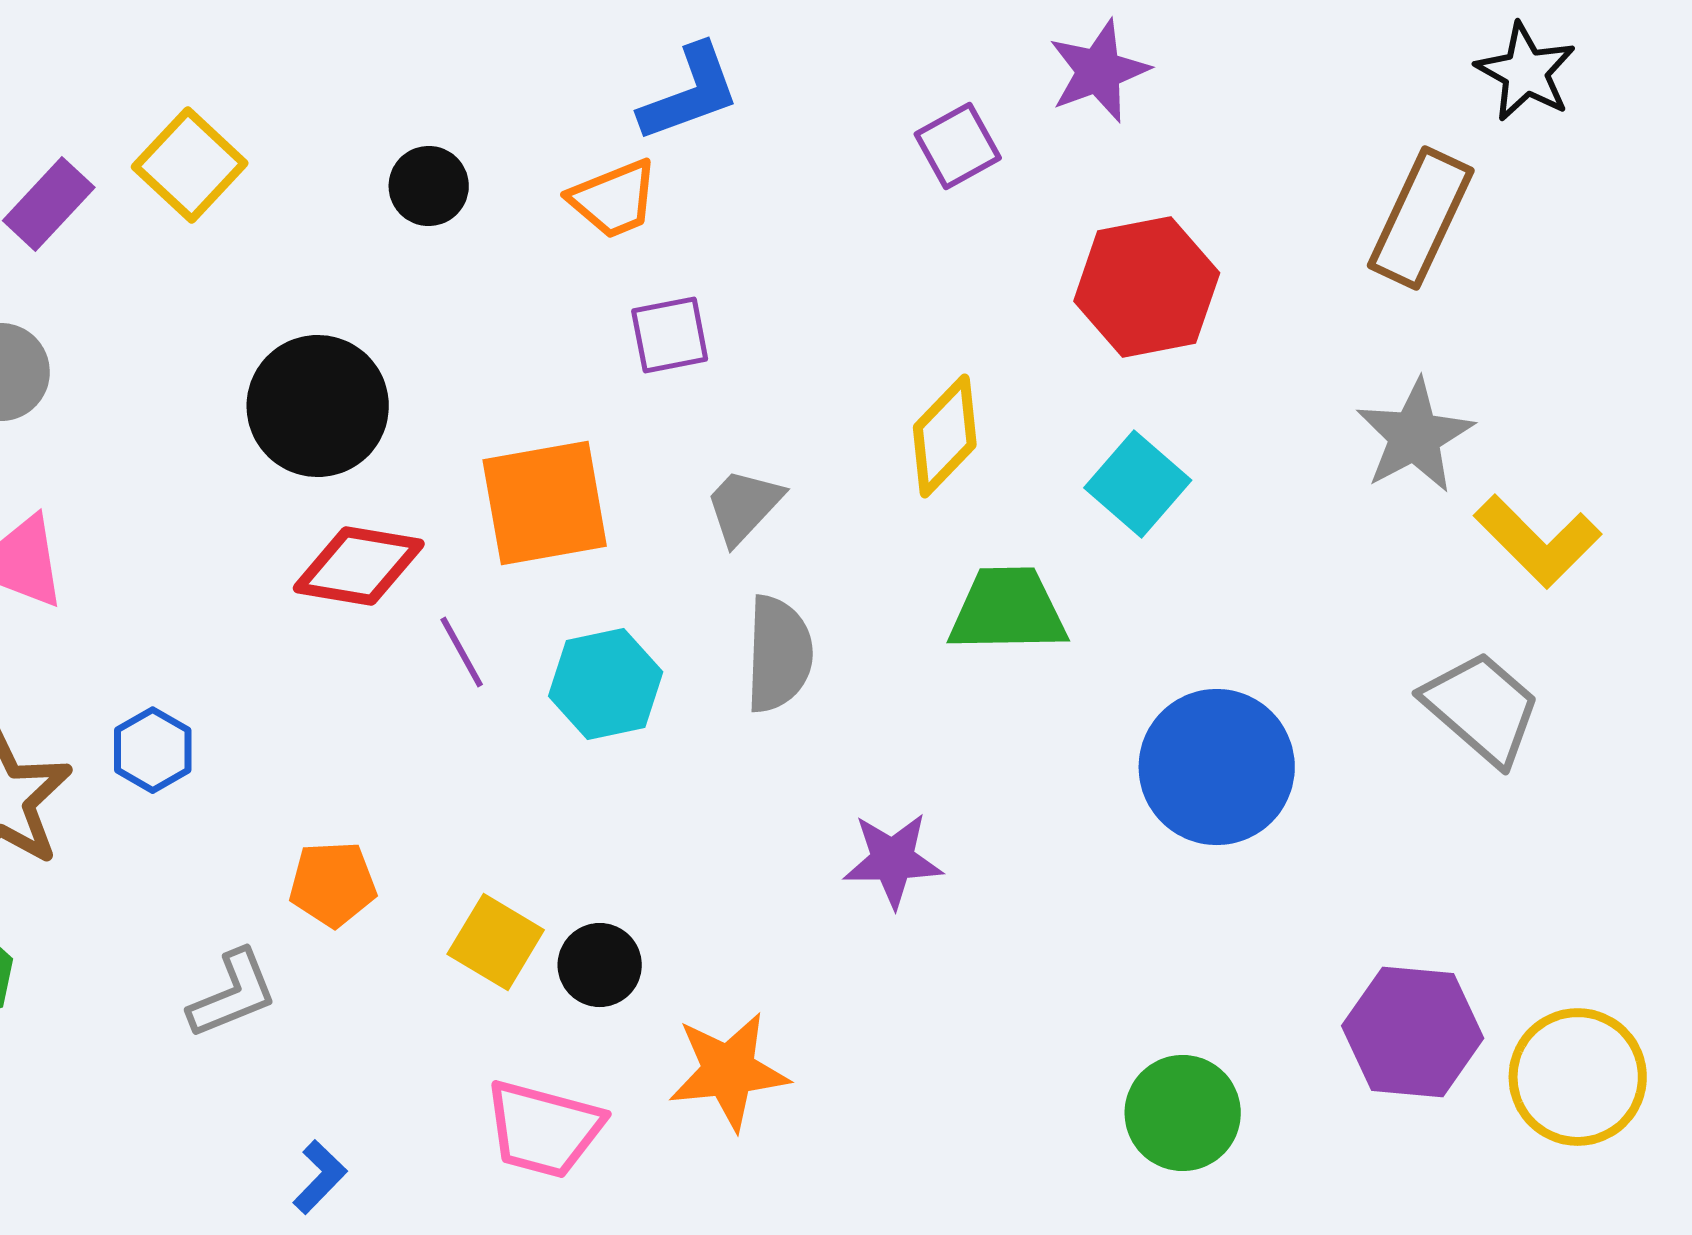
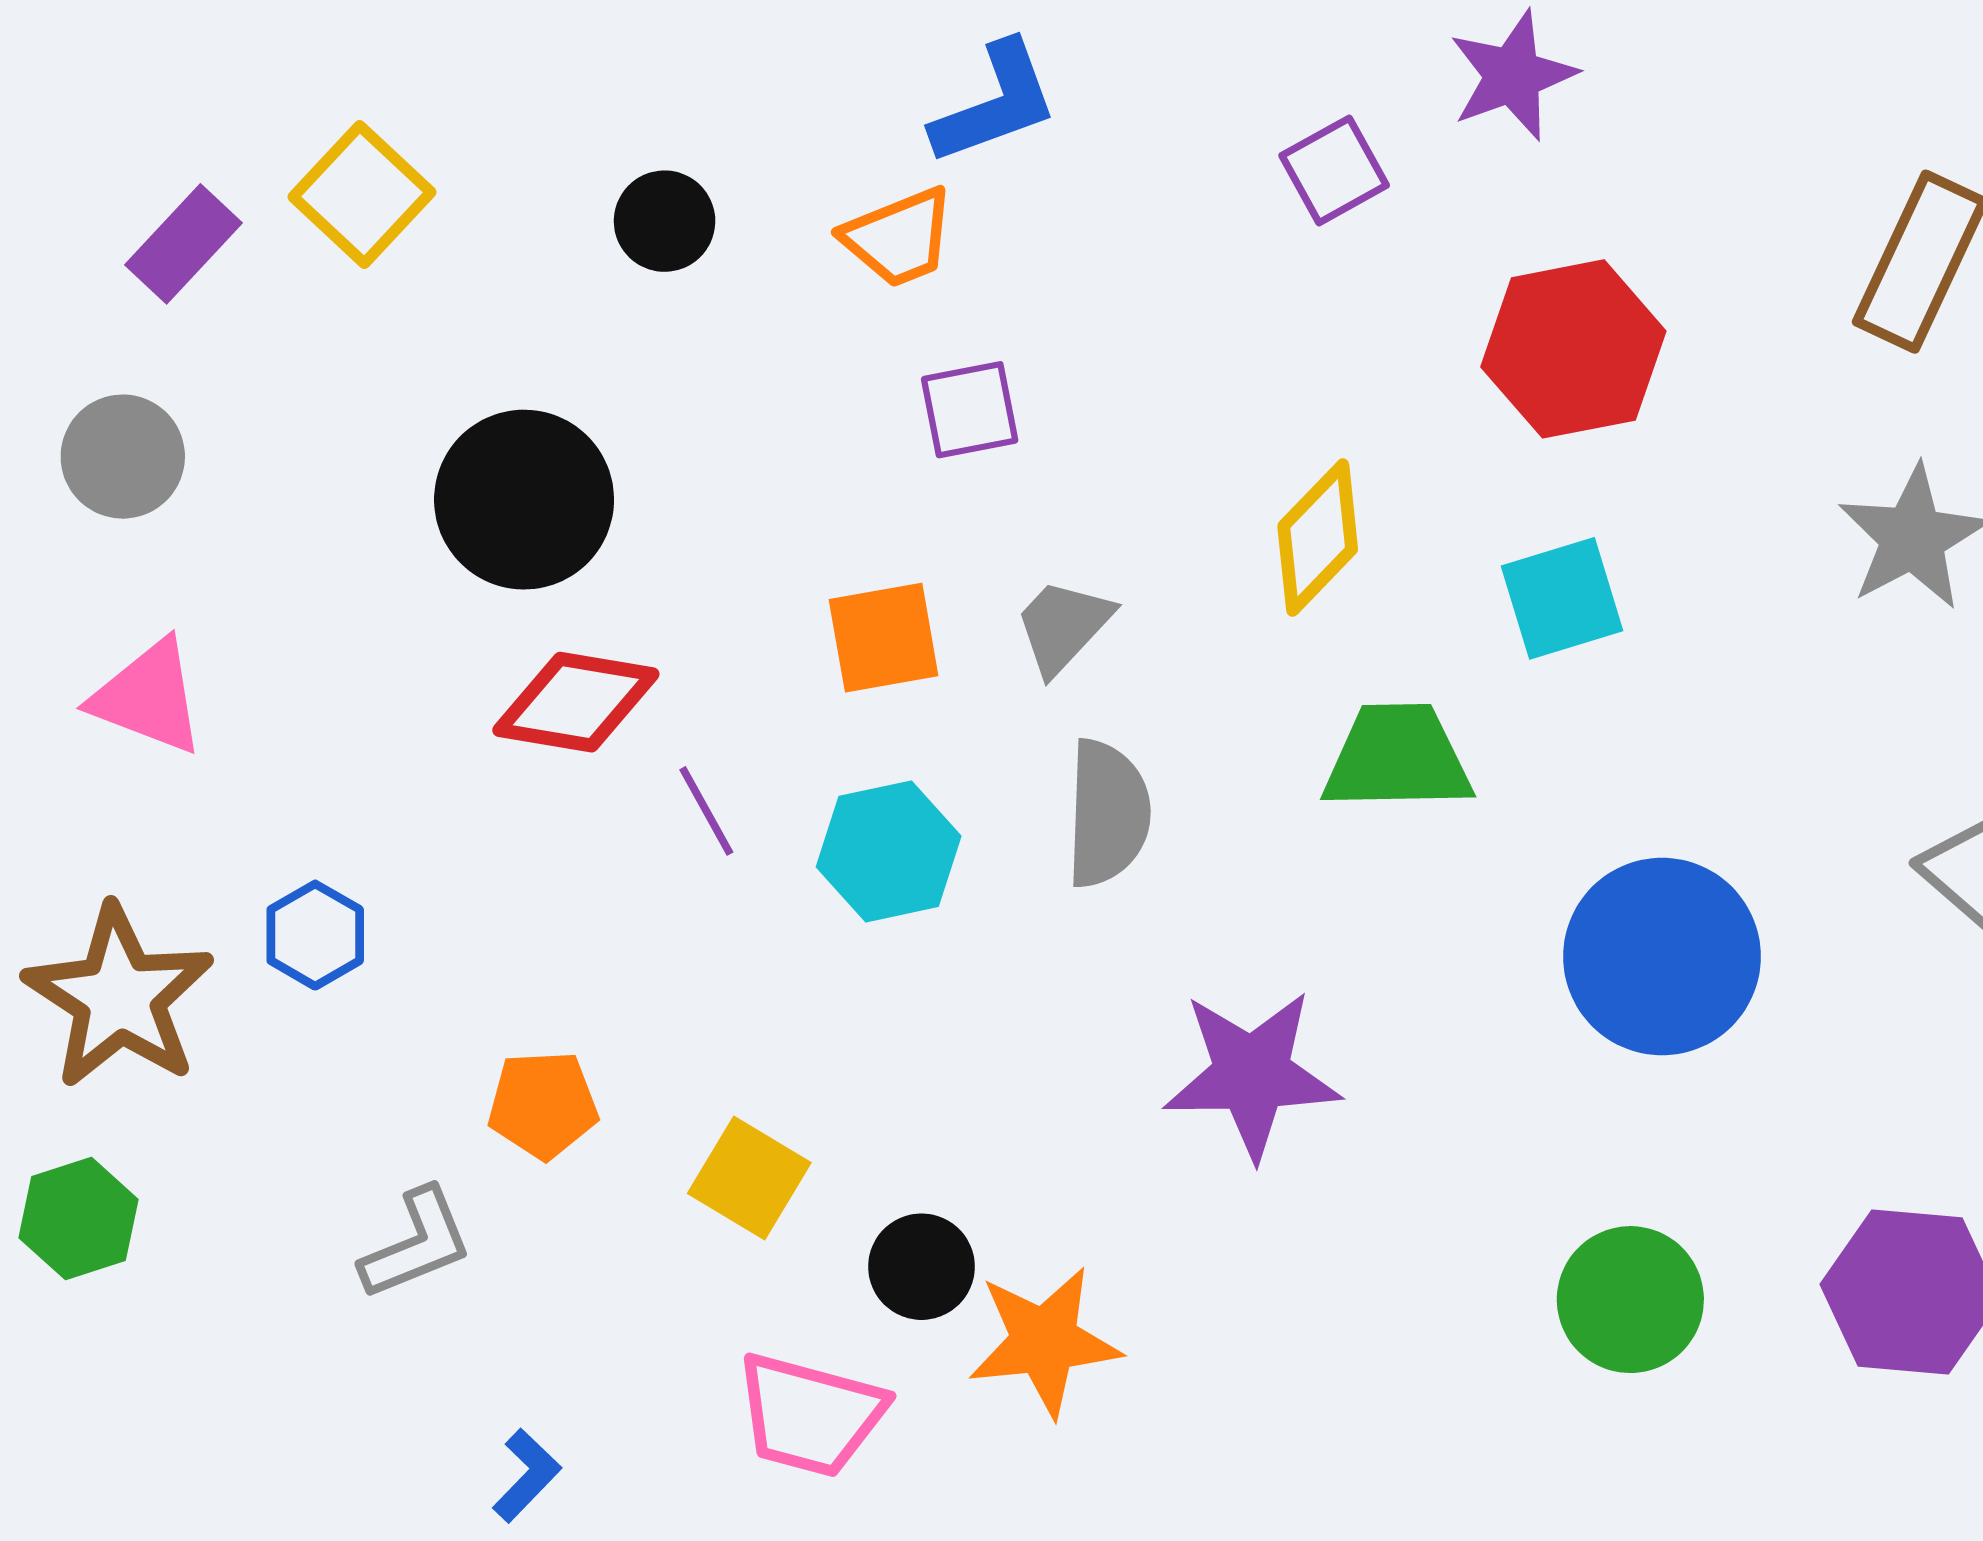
cyan square: (1138, 484) -> (1562, 598), turned 32
orange square: (545, 503) -> (884, 638), moved, size x0.7
purple star: (893, 860) -> (1252, 1074), size x1.4
black circle: (600, 965) -> (922, 1267), moved
green circle: (1183, 1113) -> (1630, 1300), moved

